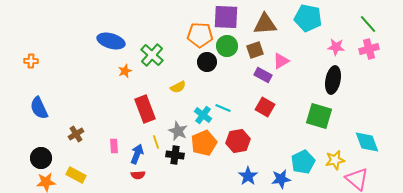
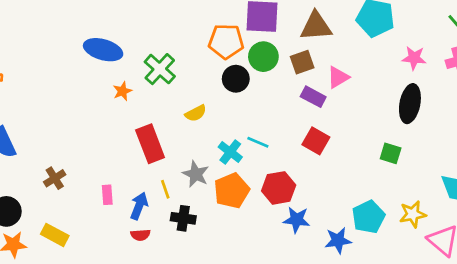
green square: (319, 116) -> (391, 153), size x0.6
black cross: (175, 155) -> (183, 218), moved
blue star: (248, 176) -> (297, 220), moved, turned -30

